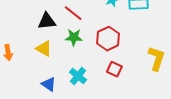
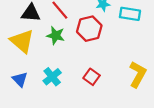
red hexagon: (108, 39) -> (89, 29), moved
yellow triangle: (44, 49) -> (22, 41), size x1.4

